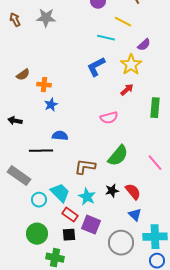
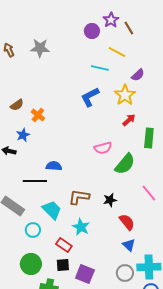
orange cross: (44, 85) -> (38, 115), turned 32
red arrow: (127, 90) -> (129, 120), moved
blue star: (51, 105) -> (23, 135), moved
green semicircle: (118, 156) -> (125, 164), moved
black star: (112, 191) -> (110, 200), moved
cyan trapezoid: (60, 193) -> (52, 210), moved
purple square: (91, 225) -> (85, 274), moved
gray circle: (121, 243) -> (125, 273), moved, size x0.7

